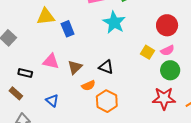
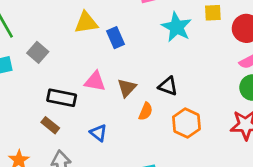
yellow square: (147, 52) -> (213, 13), moved, turned -32
black rectangle: (25, 73) -> (62, 98), size x1.5
orange semicircle: (88, 85) -> (146, 111), turned -40
orange hexagon: (107, 101) -> (186, 123), moved

